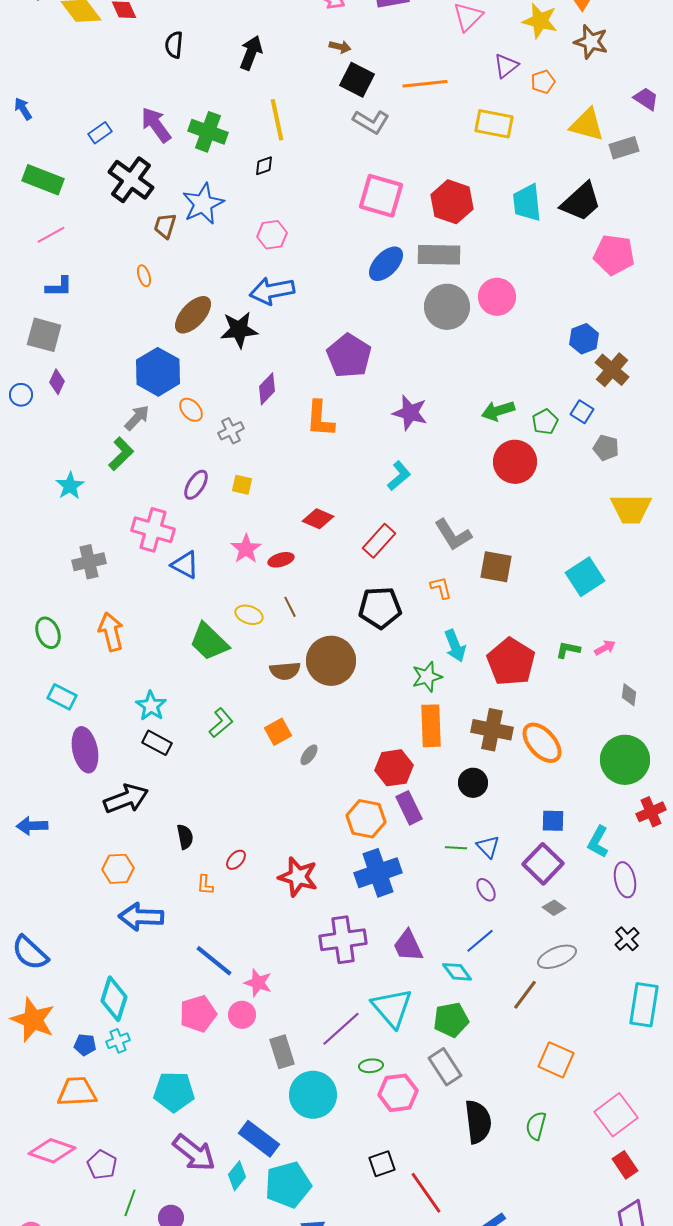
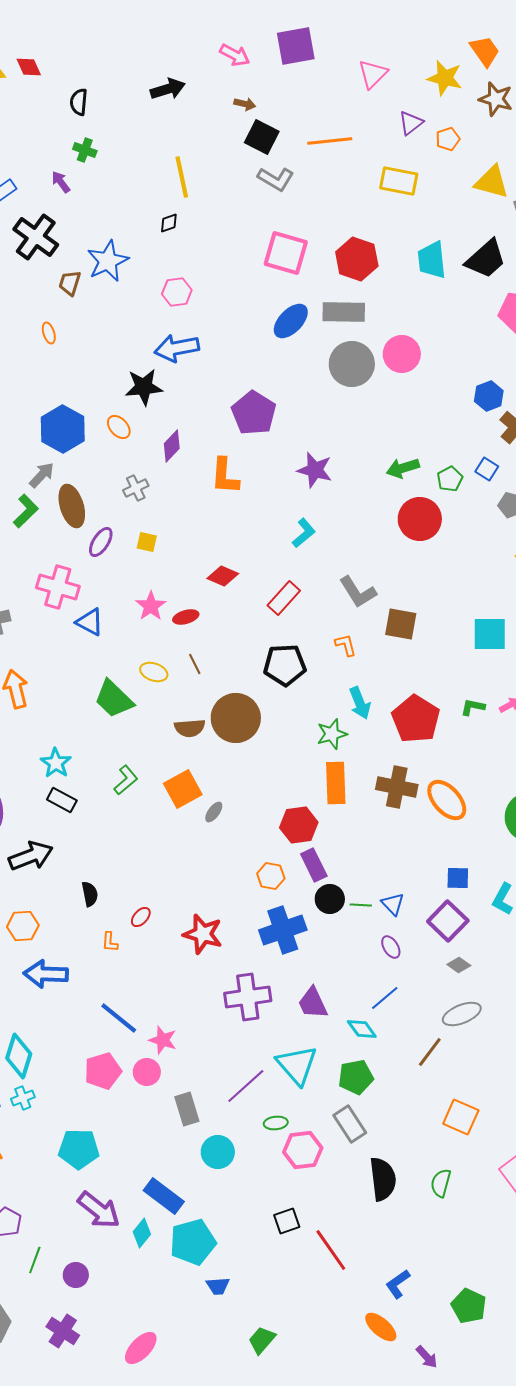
black arrow: (251, 53) -> (168, 89), moved, turned 52
purple arrow: (156, 125) -> (61, 182), size x0.6
green cross: (208, 132) -> (85, 150), moved, size x0.6
brown ellipse: (193, 315) -> (72, 506), moved, turned -60
orange ellipse: (191, 410) -> (119, 427), moved
cyan square: (585, 577) -> (490, 634), turned 33
orange square: (278, 732) -> (183, 789), size x1.4
black circle: (473, 783) -> (330, 899), moved
orange hexagon: (366, 819) -> (271, 876), size x0.7
cyan circle: (313, 1095) -> (218, 1152), size x0.7

